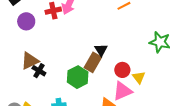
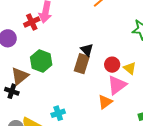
black cross: (39, 71) -> (12, 91), moved
green hexagon: (78, 77) -> (41, 61), moved

